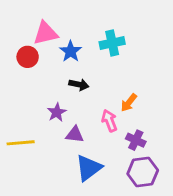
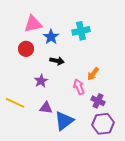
red circle: (28, 57) -> (26, 49), moved
purple triangle: (75, 135) -> (46, 108), moved
yellow line: (21, 143) -> (15, 103), turned 30

